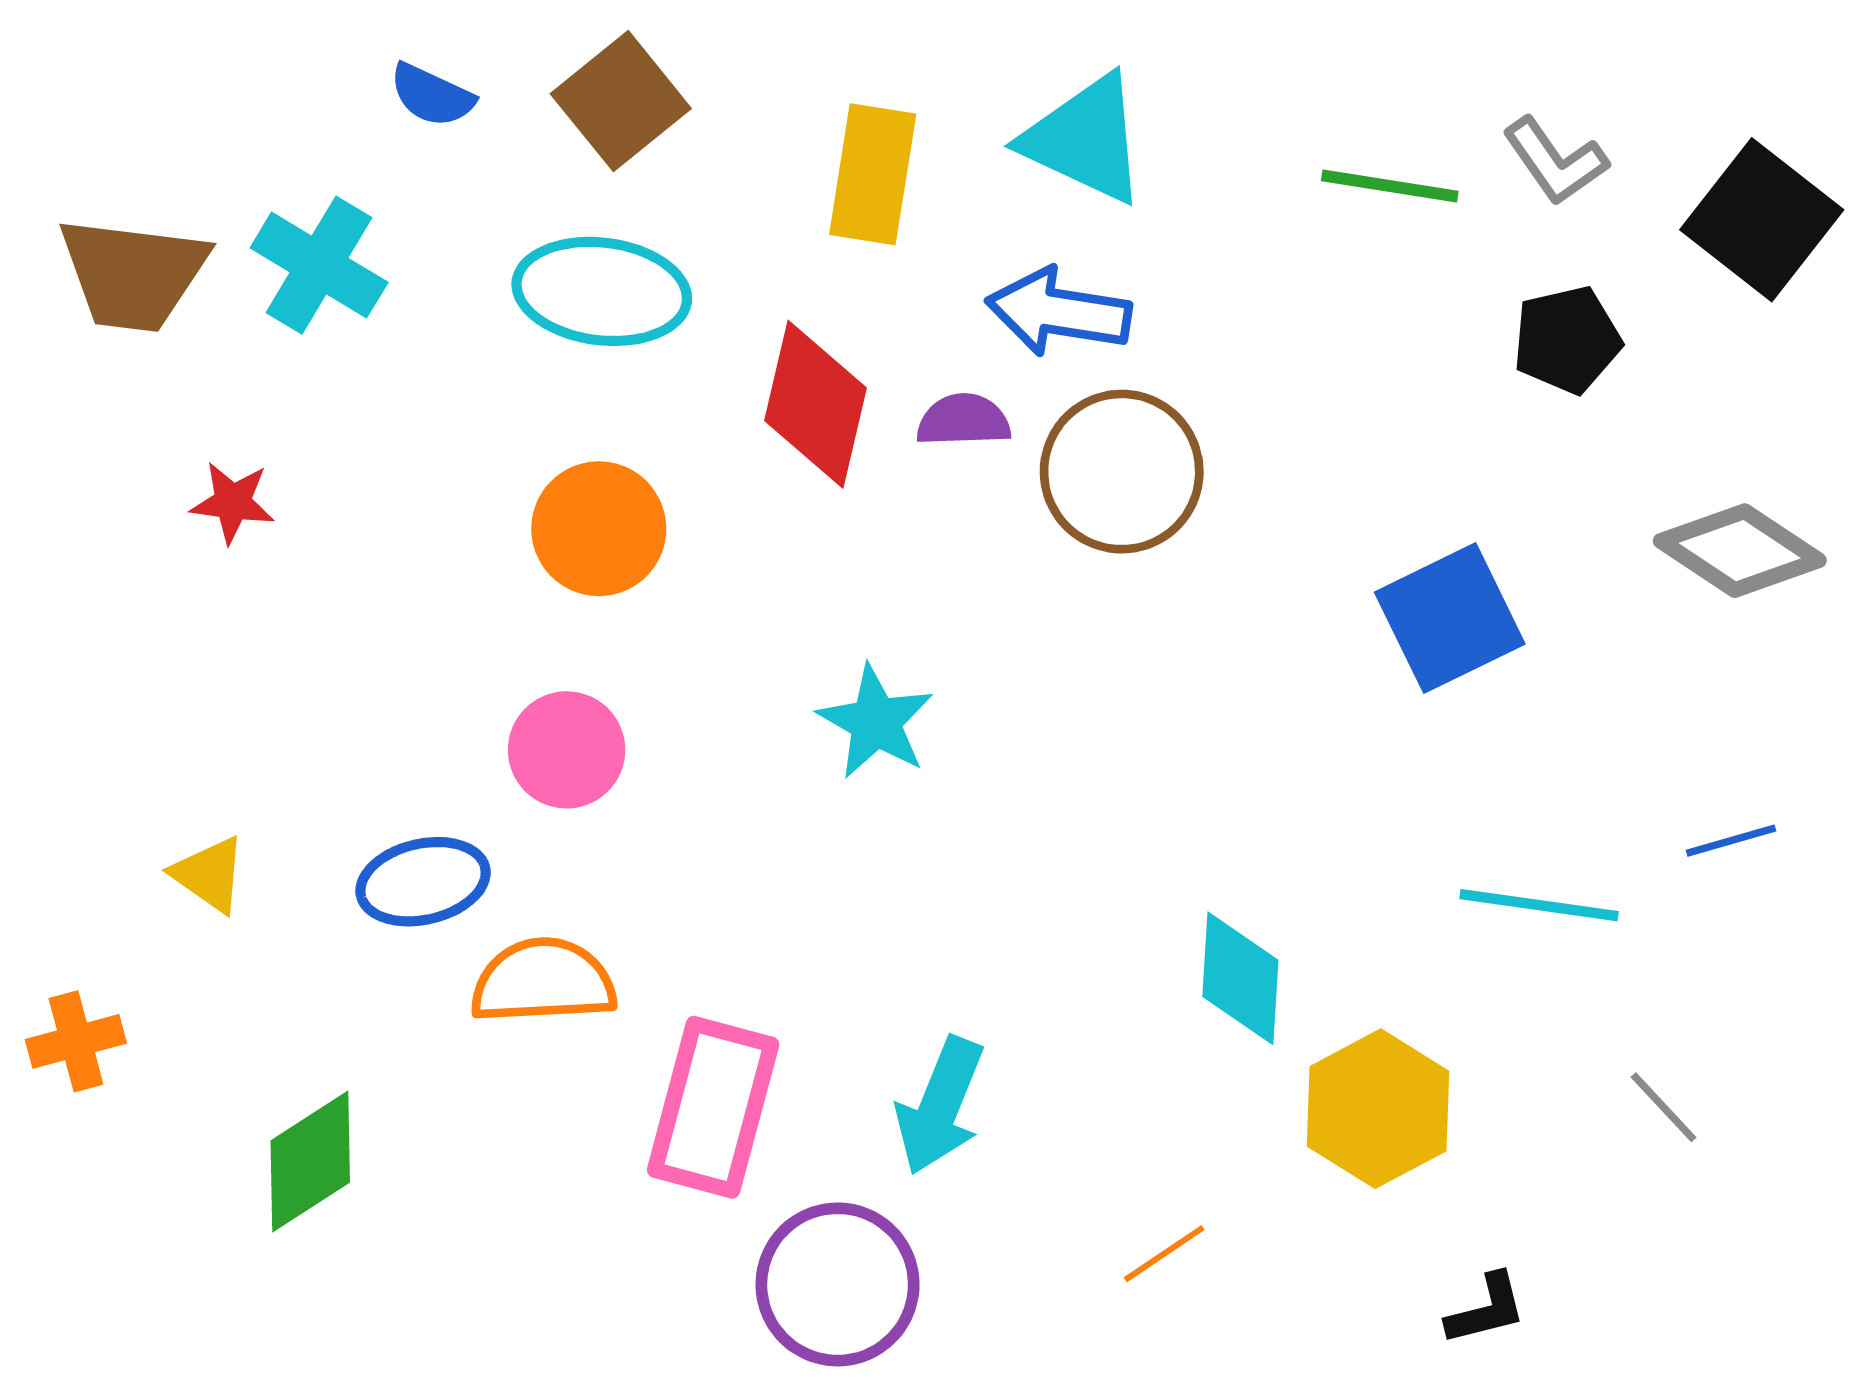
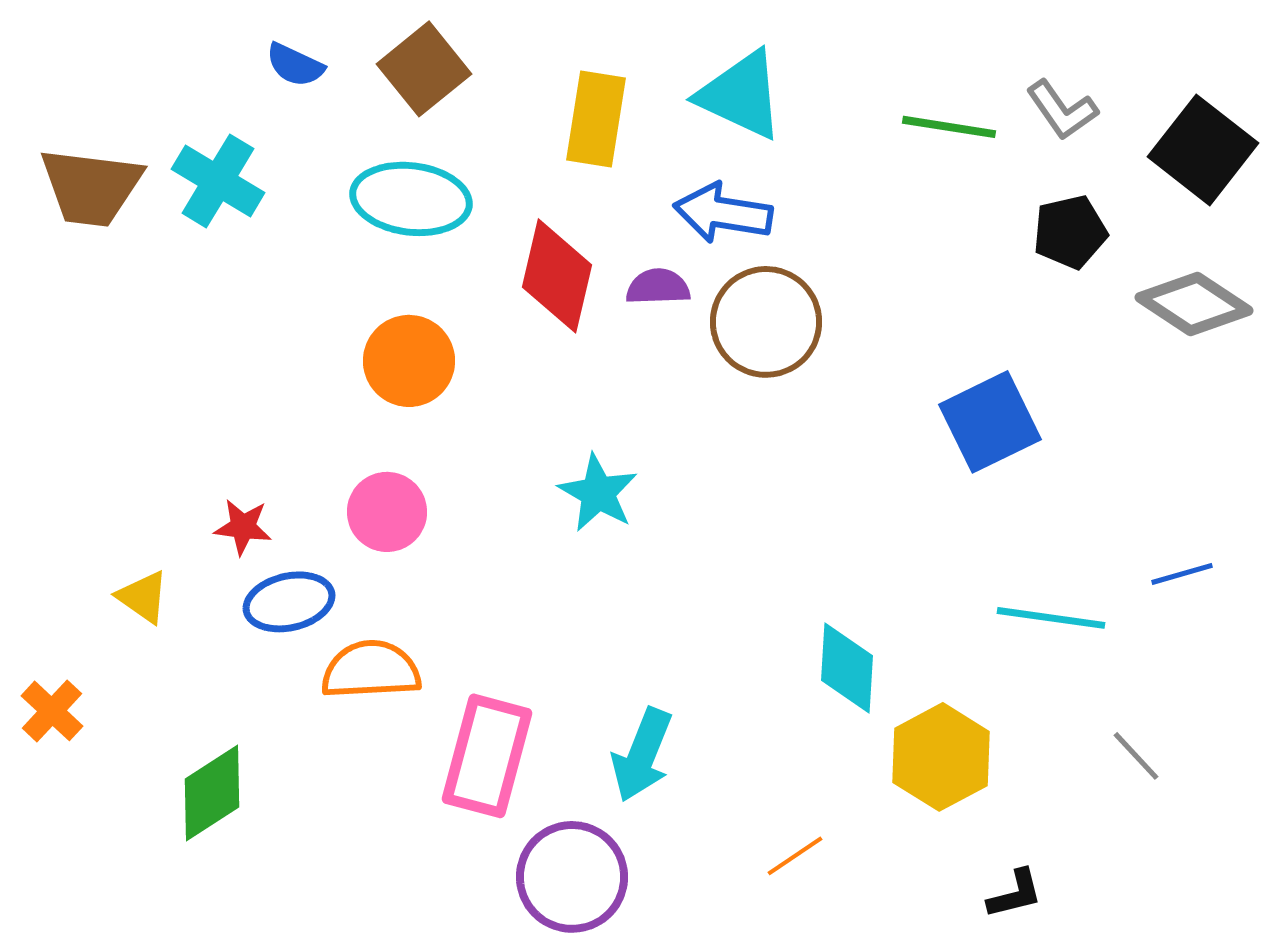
red star: (233, 502) -> (243, 527), moved
gray diamond: (1740, 551) -> (1194, 304), moved
orange cross: (76, 1041) -> (52, 711), turned -32

